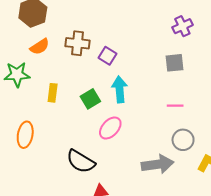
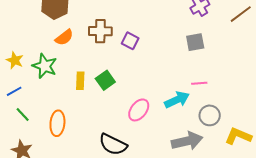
green star: (17, 74) -> (45, 66), turned 30
cyan arrow: (120, 89) -> (177, 100), moved, turned 75
green square: (90, 99) -> (105, 80), moved

